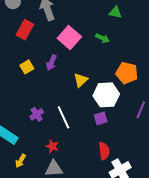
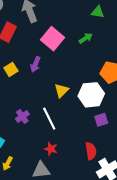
green arrow: (102, 38) -> (86, 38), turned -56
yellow triangle: (81, 80) -> (61, 90), moved
purple square: (101, 118) -> (101, 120), moved
red star: (52, 146) -> (51, 149), moved

